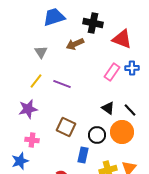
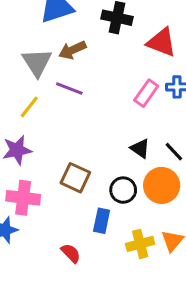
brown arrow: (75, 44) -> (72, 50), moved
gray triangle: (41, 52) -> (37, 62), size x1.5
purple line: (62, 84) -> (69, 88), moved
pink cross: (32, 140) -> (23, 198), size x1.5

